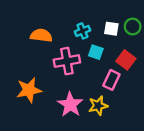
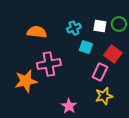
pink cross: (67, 61) -> (49, 64), moved
pink star: (70, 105) -> (69, 106), moved, size x0.7
yellow star: (98, 106) -> (104, 96), moved

